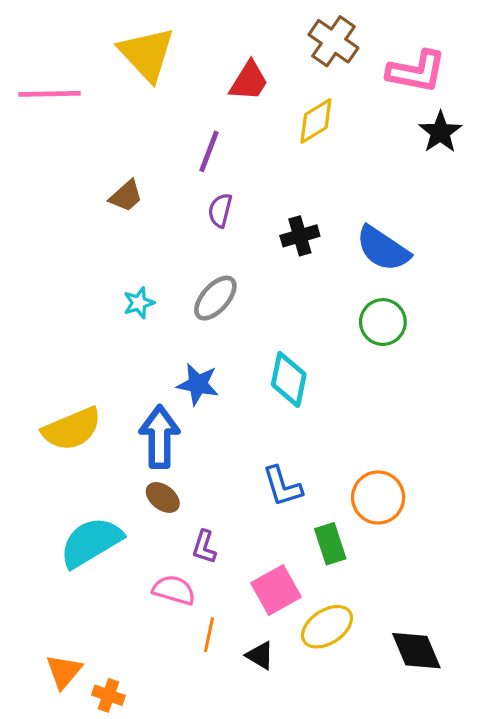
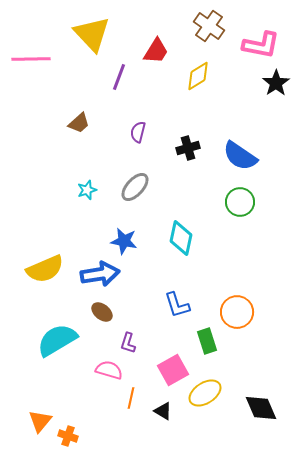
purple line: (209, 151) -> (119, 77), moved
blue arrow: (160, 437) -> (100, 274), turned 81

